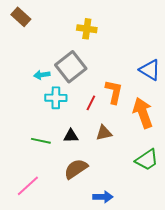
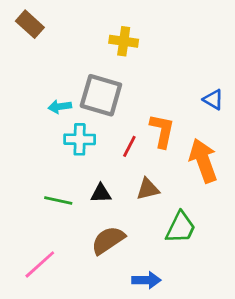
gray square: (71, 67) -> (101, 95), turned -36
blue triangle: (150, 70) -> (213, 100), size x0.7
green trapezoid: (147, 160) -> (181, 227), moved, turned -30

